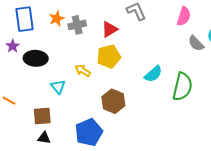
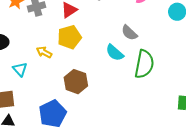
gray semicircle: (196, 43) -> (129, 33), moved
cyan semicircle: (153, 74) -> (115, 53), turned 84

